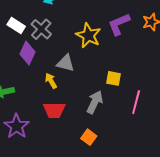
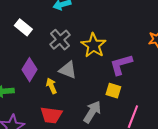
purple L-shape: (119, 24) -> (121, 64), moved
gray cross: (41, 29) -> (60, 40), moved
purple diamond: (28, 53) -> (29, 70), moved

